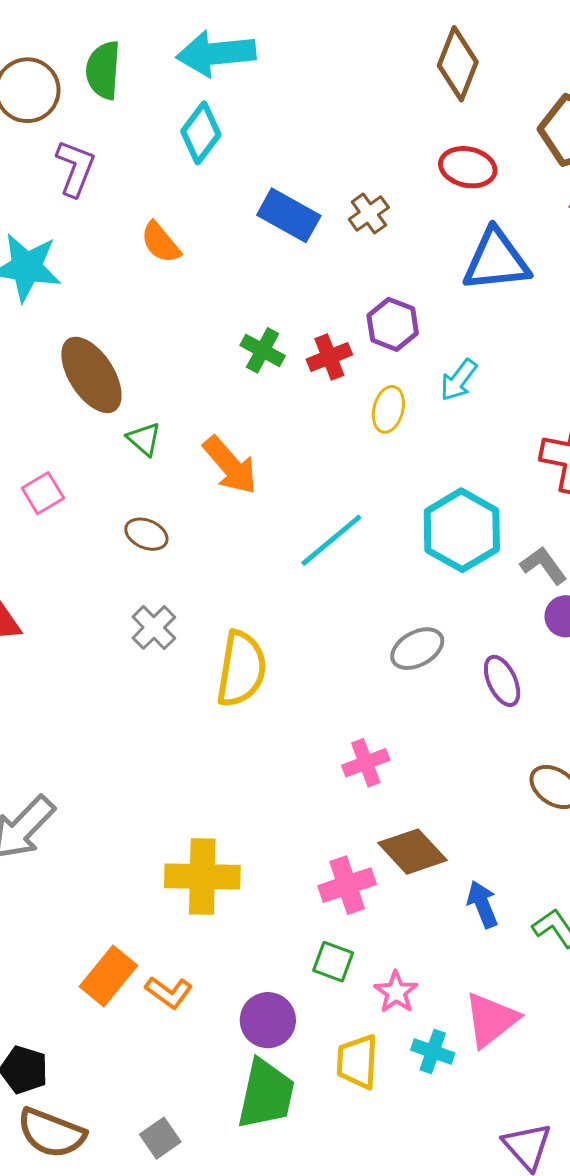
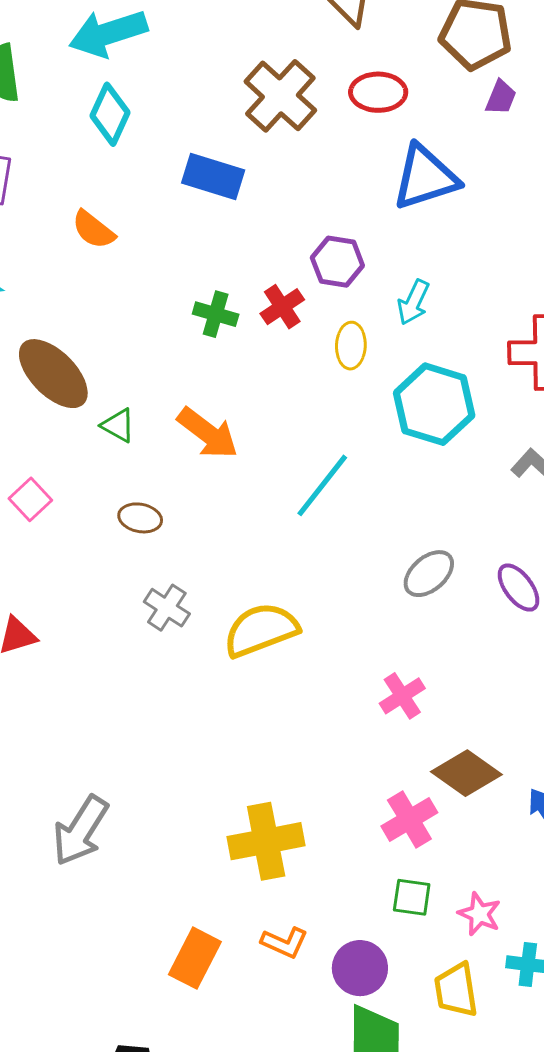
brown cross: (369, 213) -> (280, 96), moved, size x1.8
cyan hexagon: (462, 530) -> (434, 404), moved
yellow semicircle: (241, 669) -> (261, 630), turned -108
orange L-shape: (169, 992) -> (285, 943), moved

